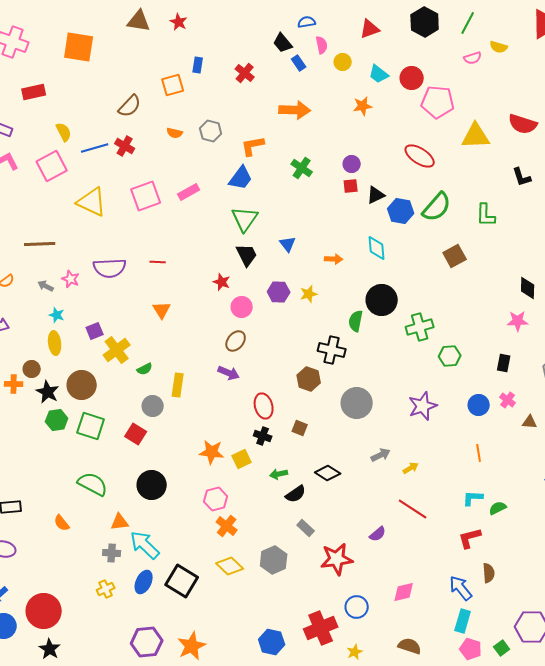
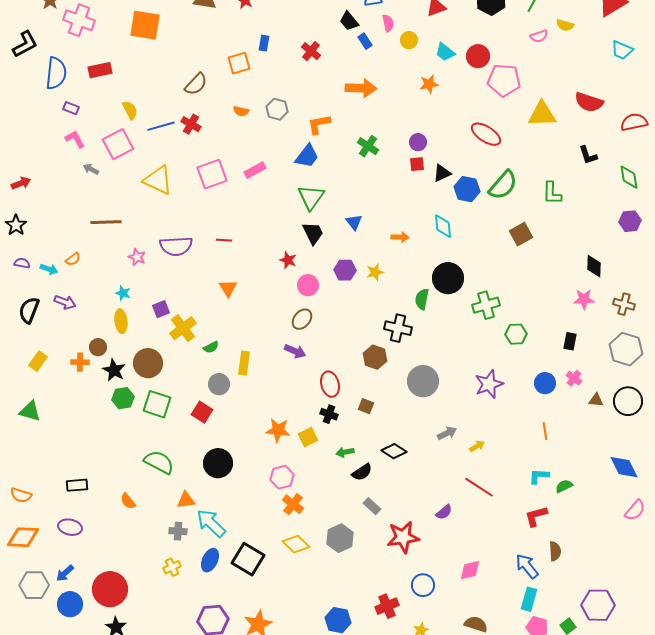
gray arrow: (46, 286) -> (91, 169), moved
red cross: (321, 628) -> (387, 606), size x0.7

